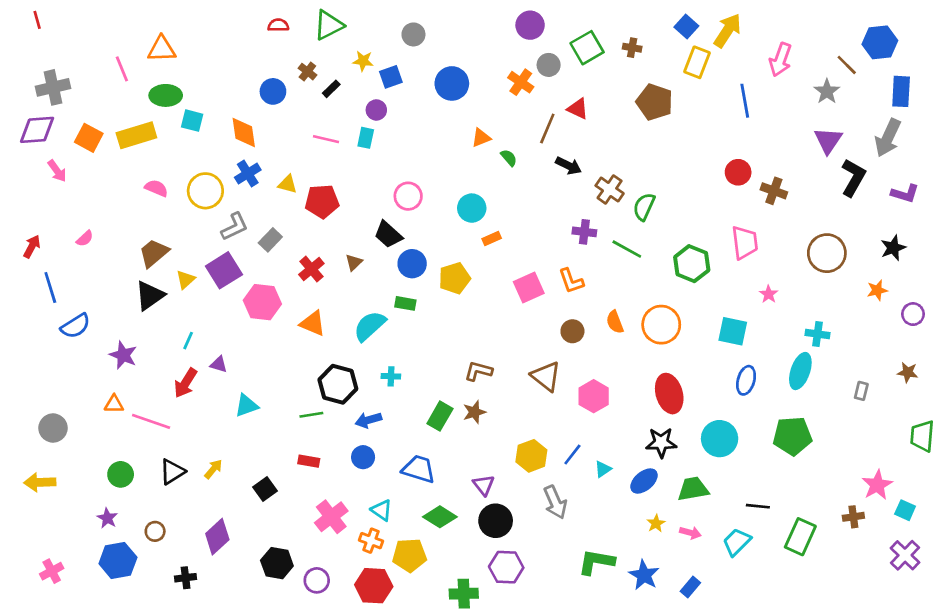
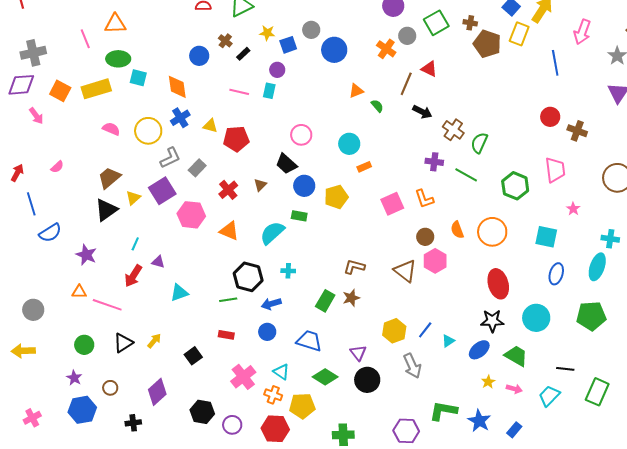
gray circle: (413, 34) -> (311, 30), moved
brown pentagon: (655, 102) -> (487, 44), moved
pink hexagon: (594, 396) -> (435, 261), moved
green trapezoid: (693, 489) -> (516, 356), turned 40
purple hexagon: (506, 567) -> (406, 431), moved

